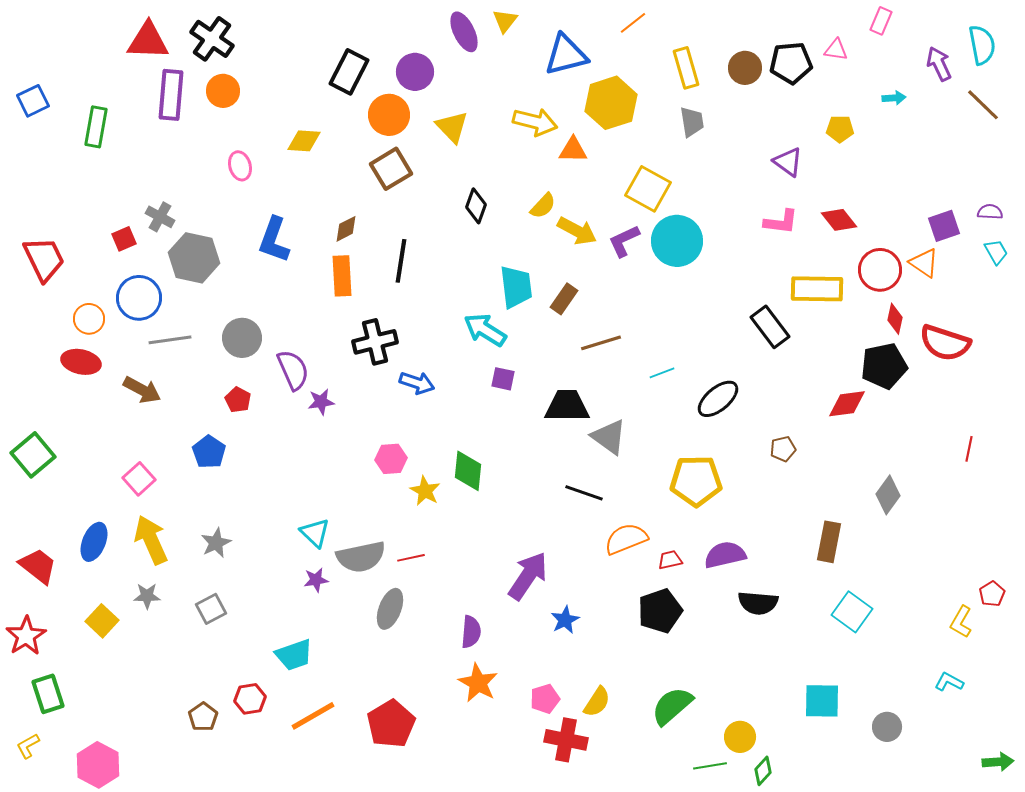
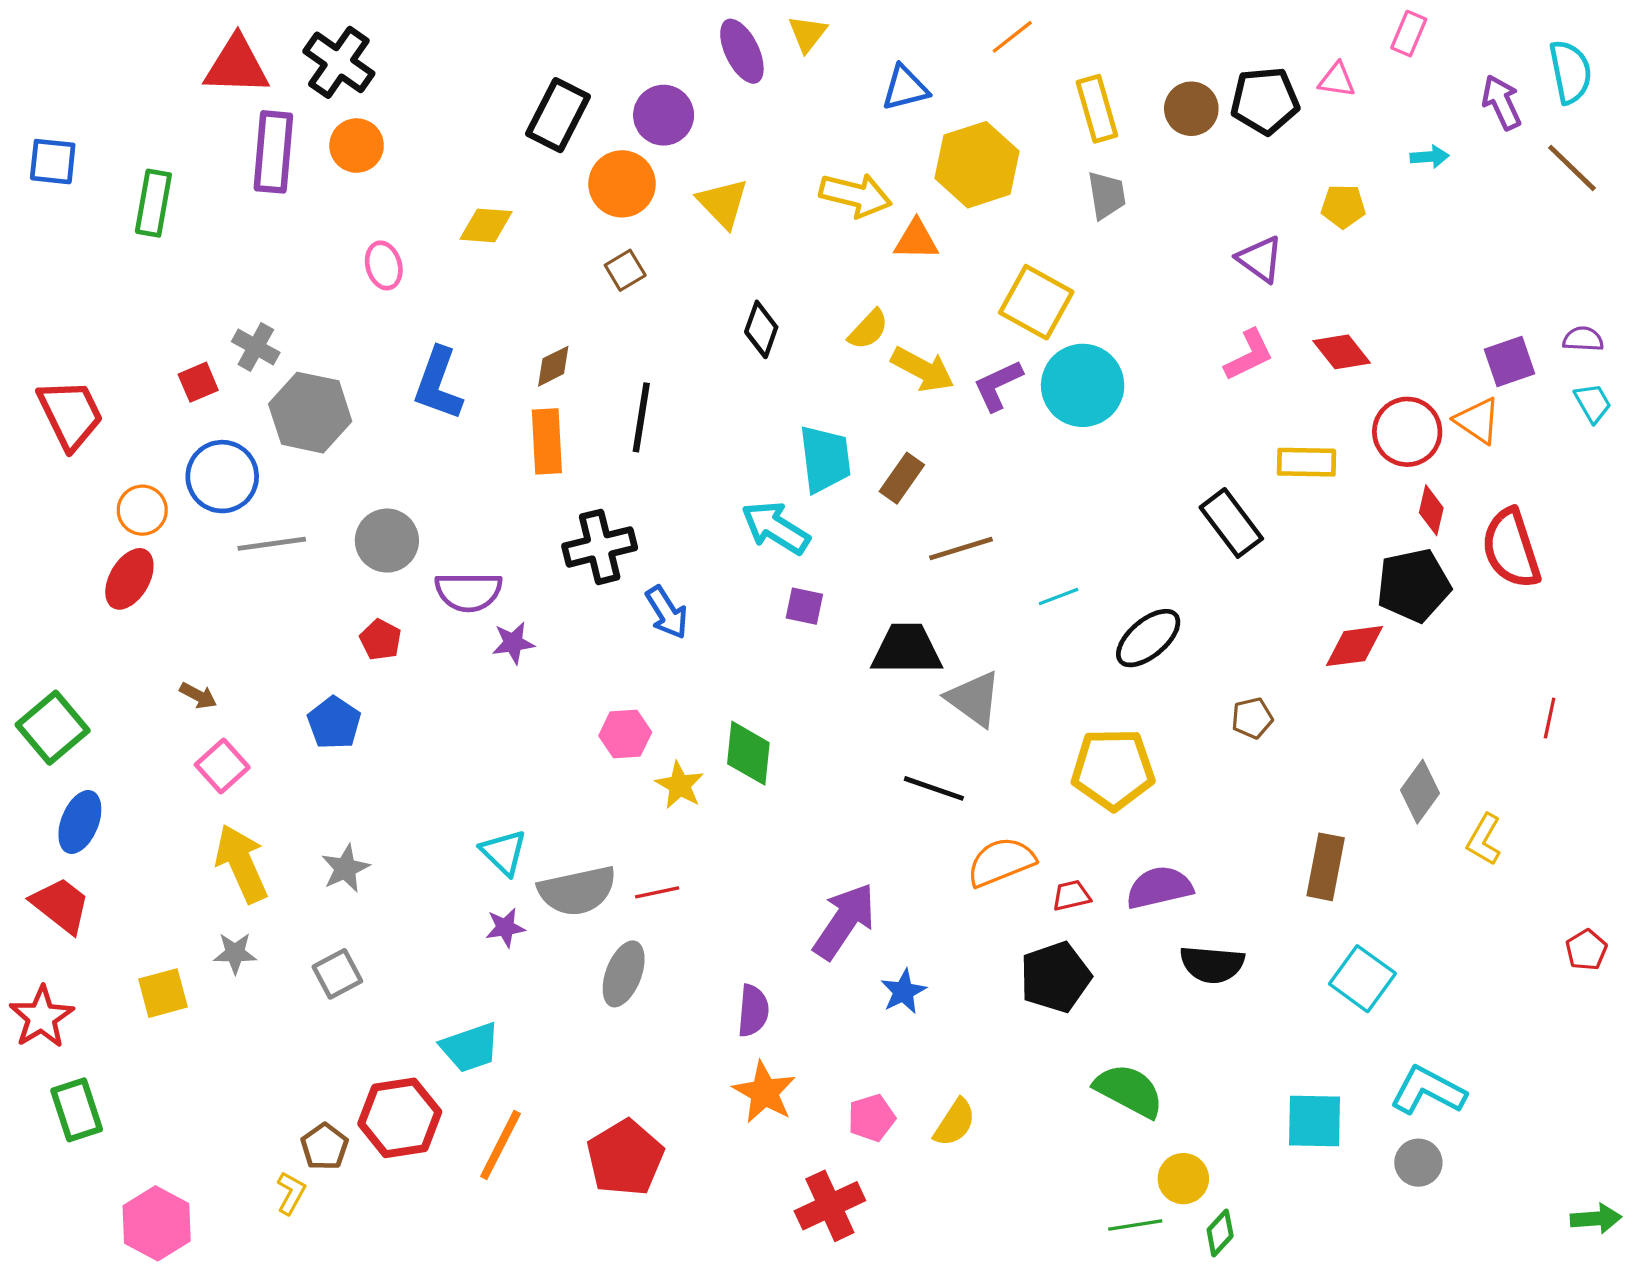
blue triangle: (566, 55) -> (905, 88), size x0.7
blue square: (33, 101) -> (53, 162), turned 32
brown square: (391, 169) -> (625, 270), size x0.6
pink L-shape: (781, 222) -> (1249, 355), turned -33
yellow rectangle: (817, 289) -> (1306, 462), size x0.7
red semicircle: (945, 343) -> (1511, 549), turned 54
red ellipse: (81, 362) -> (129, 579), turned -72
purple semicircle: (293, 370) -> (468, 592), turned 114
blue arrow: (417, 383) -> (667, 612), turned 40
brown arrow: (142, 390) -> (198, 696), moved, size x0.6
blue ellipse: (94, 542) -> (80, 822), moved
yellow square: (102, 621) -> (163, 993), turned 32
yellow L-shape: (961, 622) -> (1484, 840), moved
cyan L-shape: (949, 682) -> (1428, 1091), moved, size x1.6
red hexagon: (250, 699) -> (400, 1118), size x1.6
green semicircle: (672, 706) -> (1129, 1091), moved, turned 69
orange line: (313, 716) -> (500, 1145), turned -33
red cross: (566, 740) -> (830, 1206), moved, turned -36
yellow L-shape: (28, 746) -> (291, 1193), moved, turned 148

